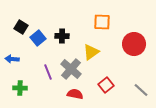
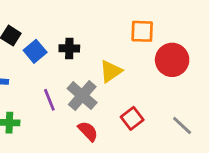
orange square: (102, 22) -> (142, 31), moved
red semicircle: (75, 94) -> (88, 131), turned 35

